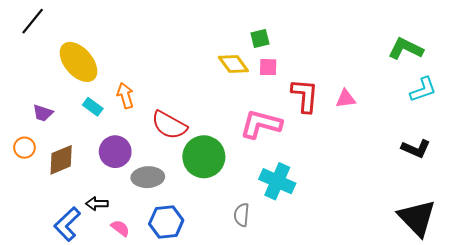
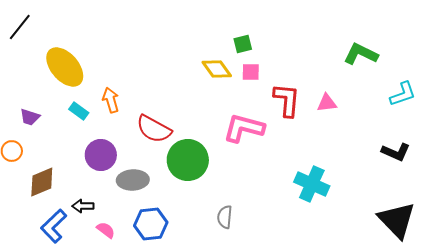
green L-shape: (406, 49) -> (361, 54), moved
brown diamond: (61, 160) -> (42, 182), moved
cyan cross: (277, 181) -> (312, 184), moved

